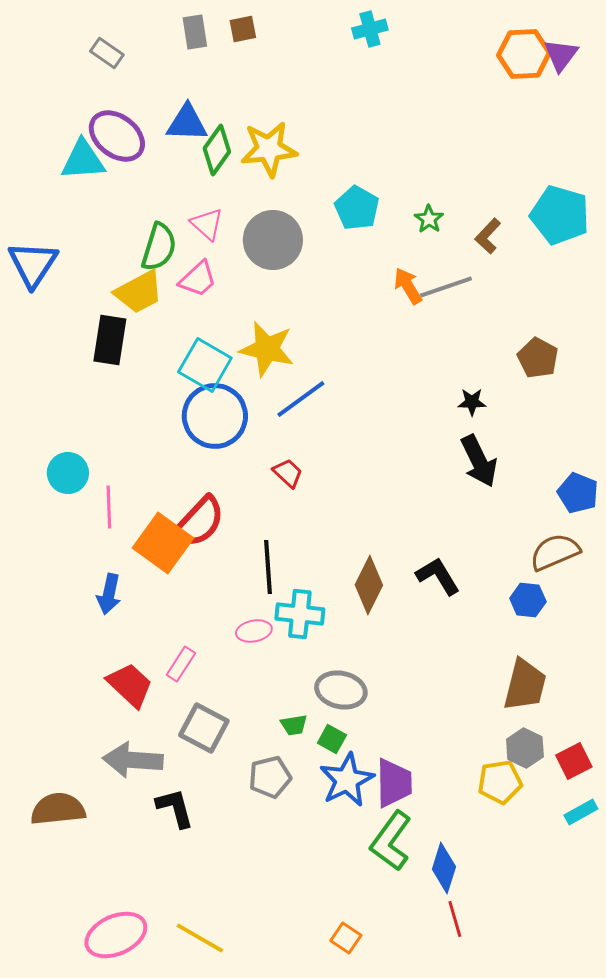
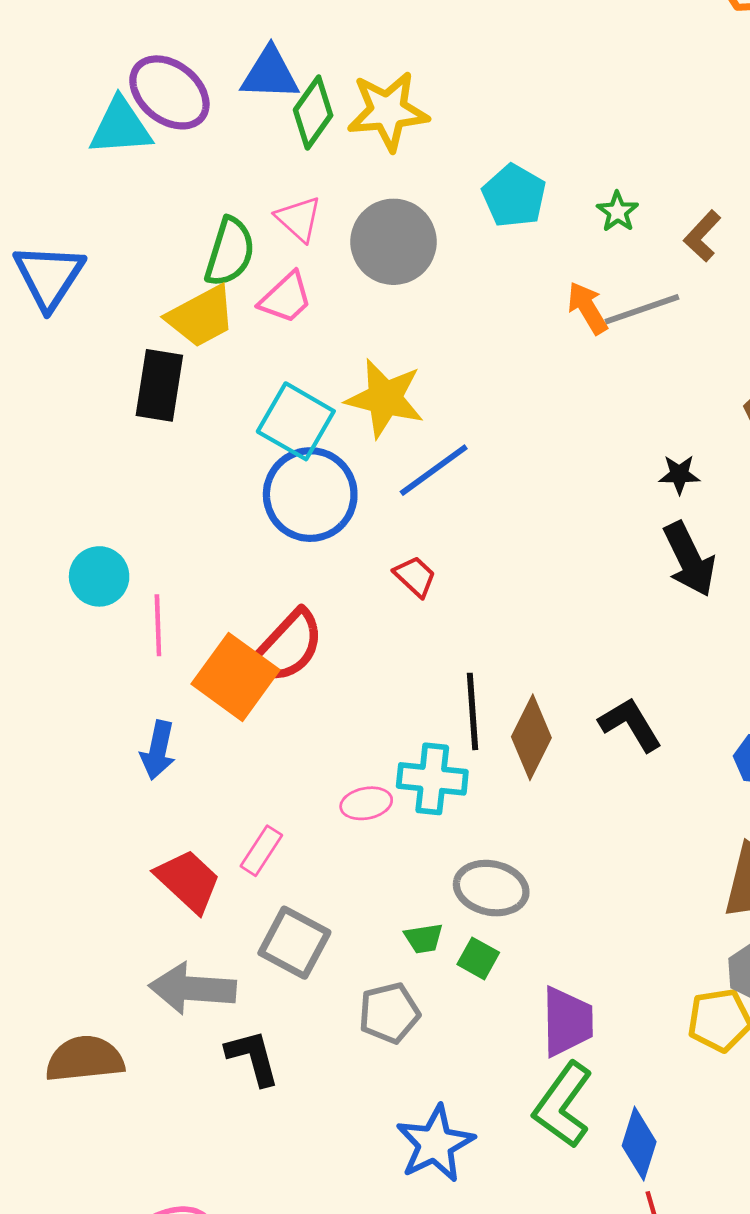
black line: (268, 567) -> (472, 711), moved
blue star: (347, 780) -> (435, 1144), moved

